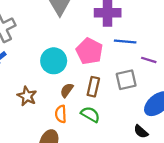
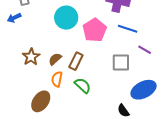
cyan circle: (54, 61) -> (66, 18), moved
brown rectangle: (93, 87) -> (76, 61), moved
brown semicircle: (67, 90) -> (55, 59), moved

